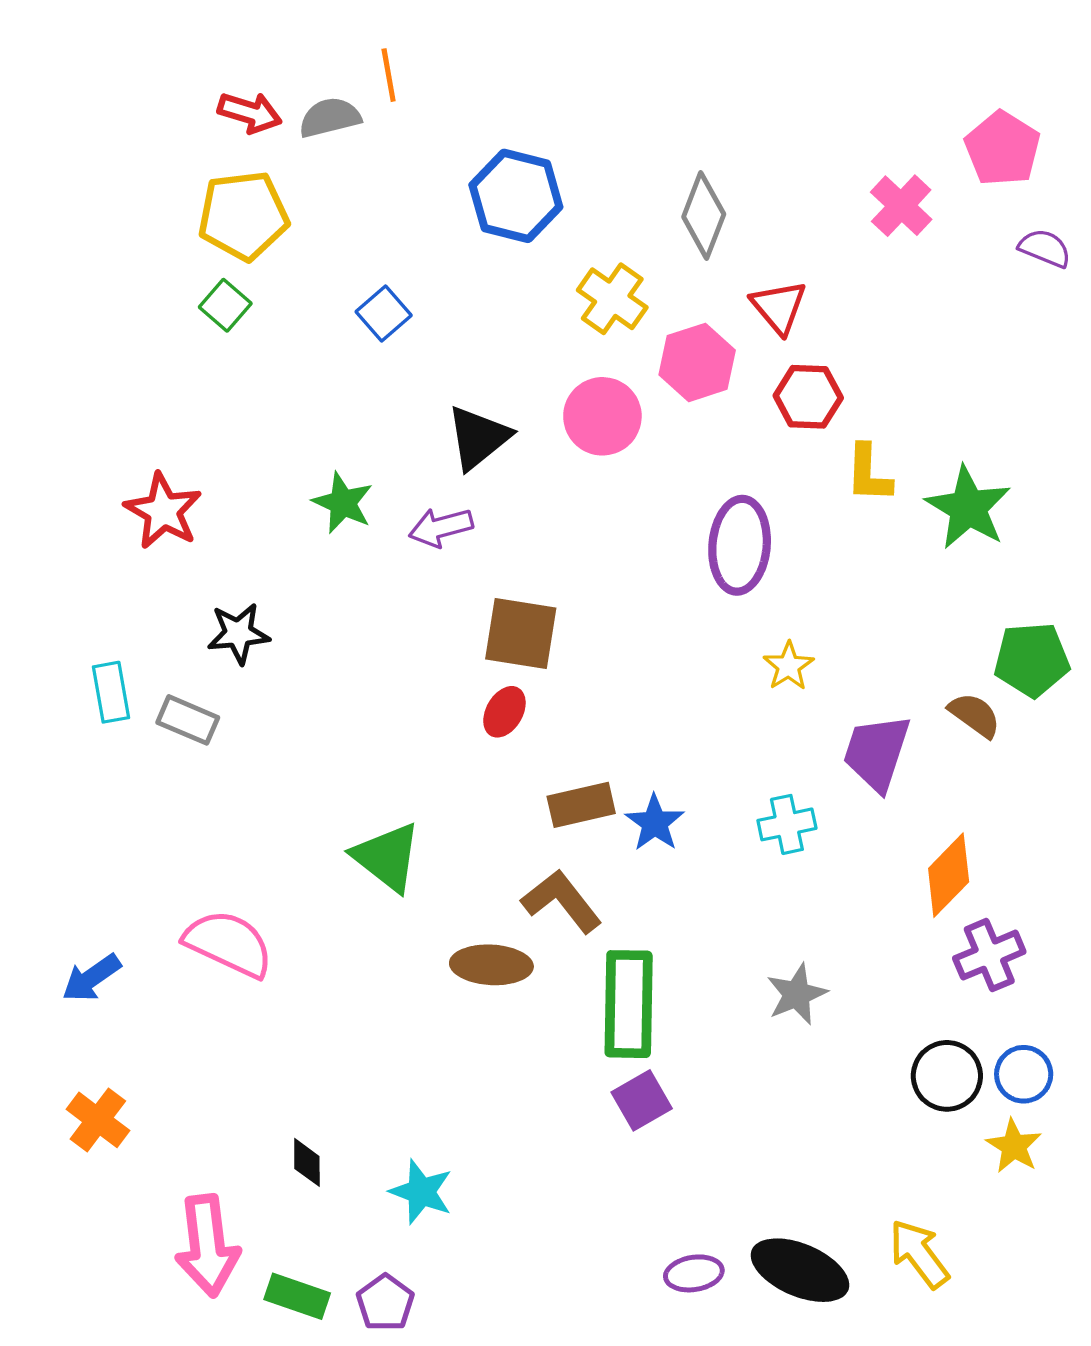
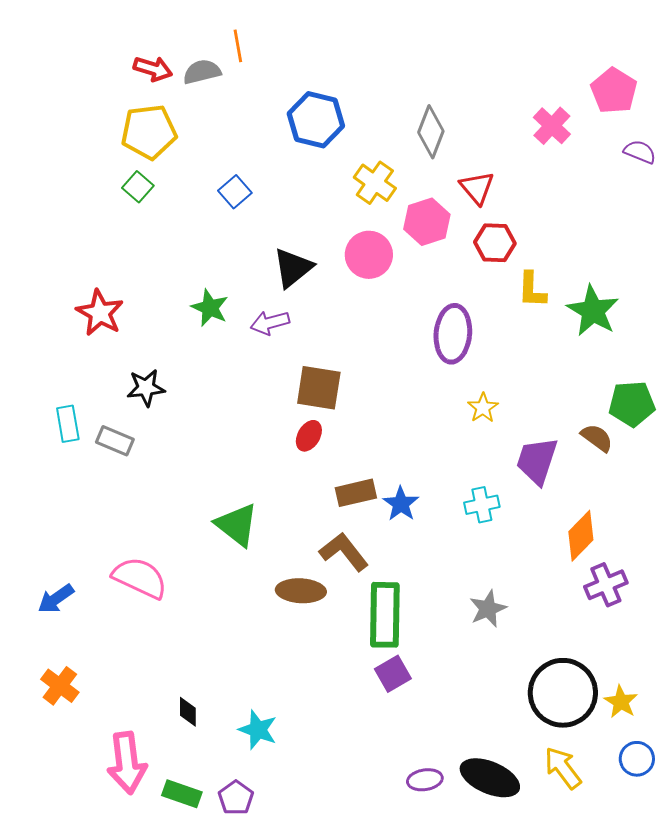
blue circle: (1024, 1074) -> (637, 759), moved
black circle: (947, 1076) -> (563, 693), moved, size x1.6

